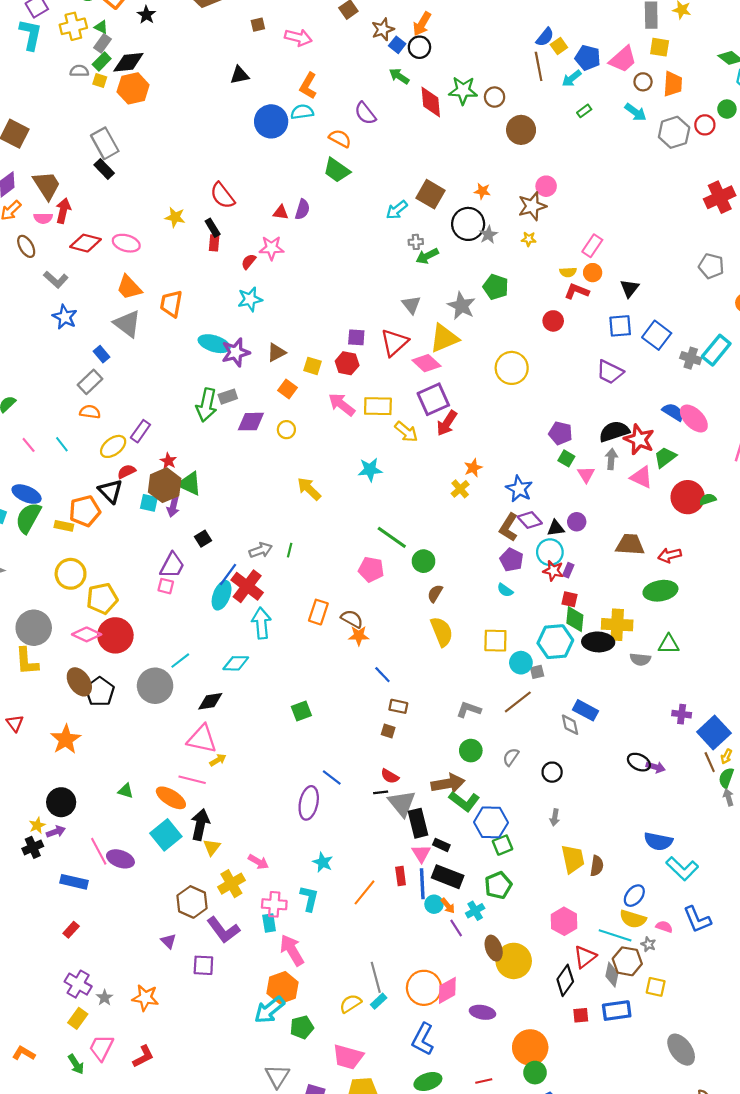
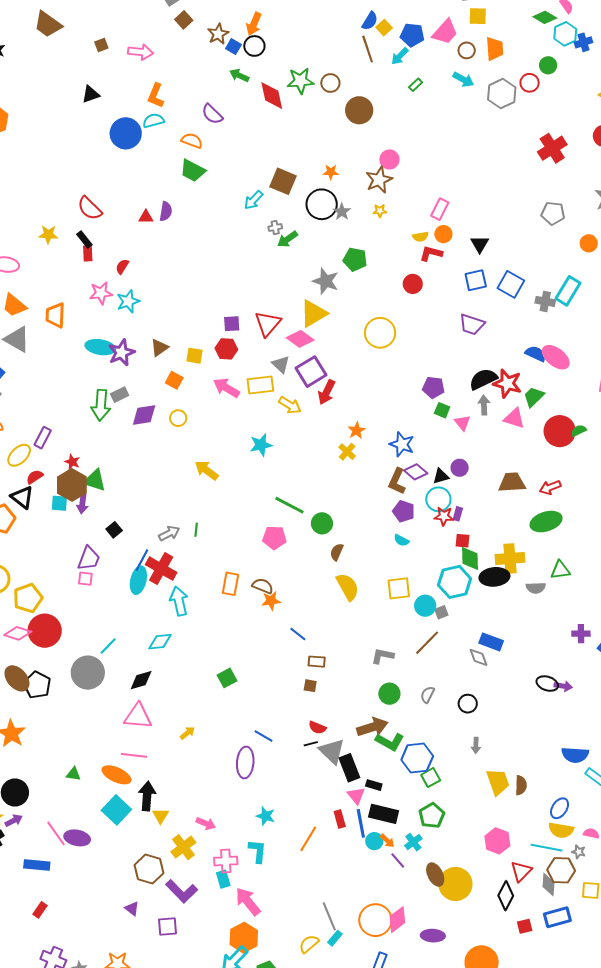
pink star: (272, 248) -> (101, 293), moved
gray triangle: (411, 305) -> (281, 364), moved
yellow arrow: (218, 760) -> (187, 733), moved

